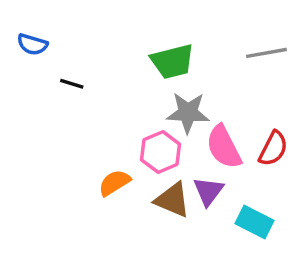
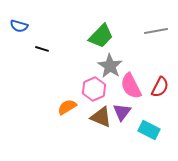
green trapezoid: (172, 61) -> (101, 36), turned -32
gray star: (188, 113) -> (110, 66), turned 30

